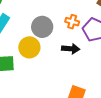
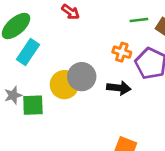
gray circle: (42, 27) -> (82, 77), moved

